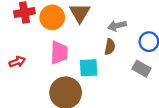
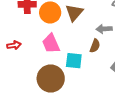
pink trapezoid: (59, 53) -> (51, 44), turned 145

